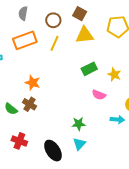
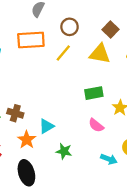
brown square: (80, 14) -> (110, 29), moved
orange star: (33, 83) -> (27, 140), moved
brown cross: (29, 104) -> (15, 113), turned -32
cyan triangle: (79, 144) -> (46, 126), moved

